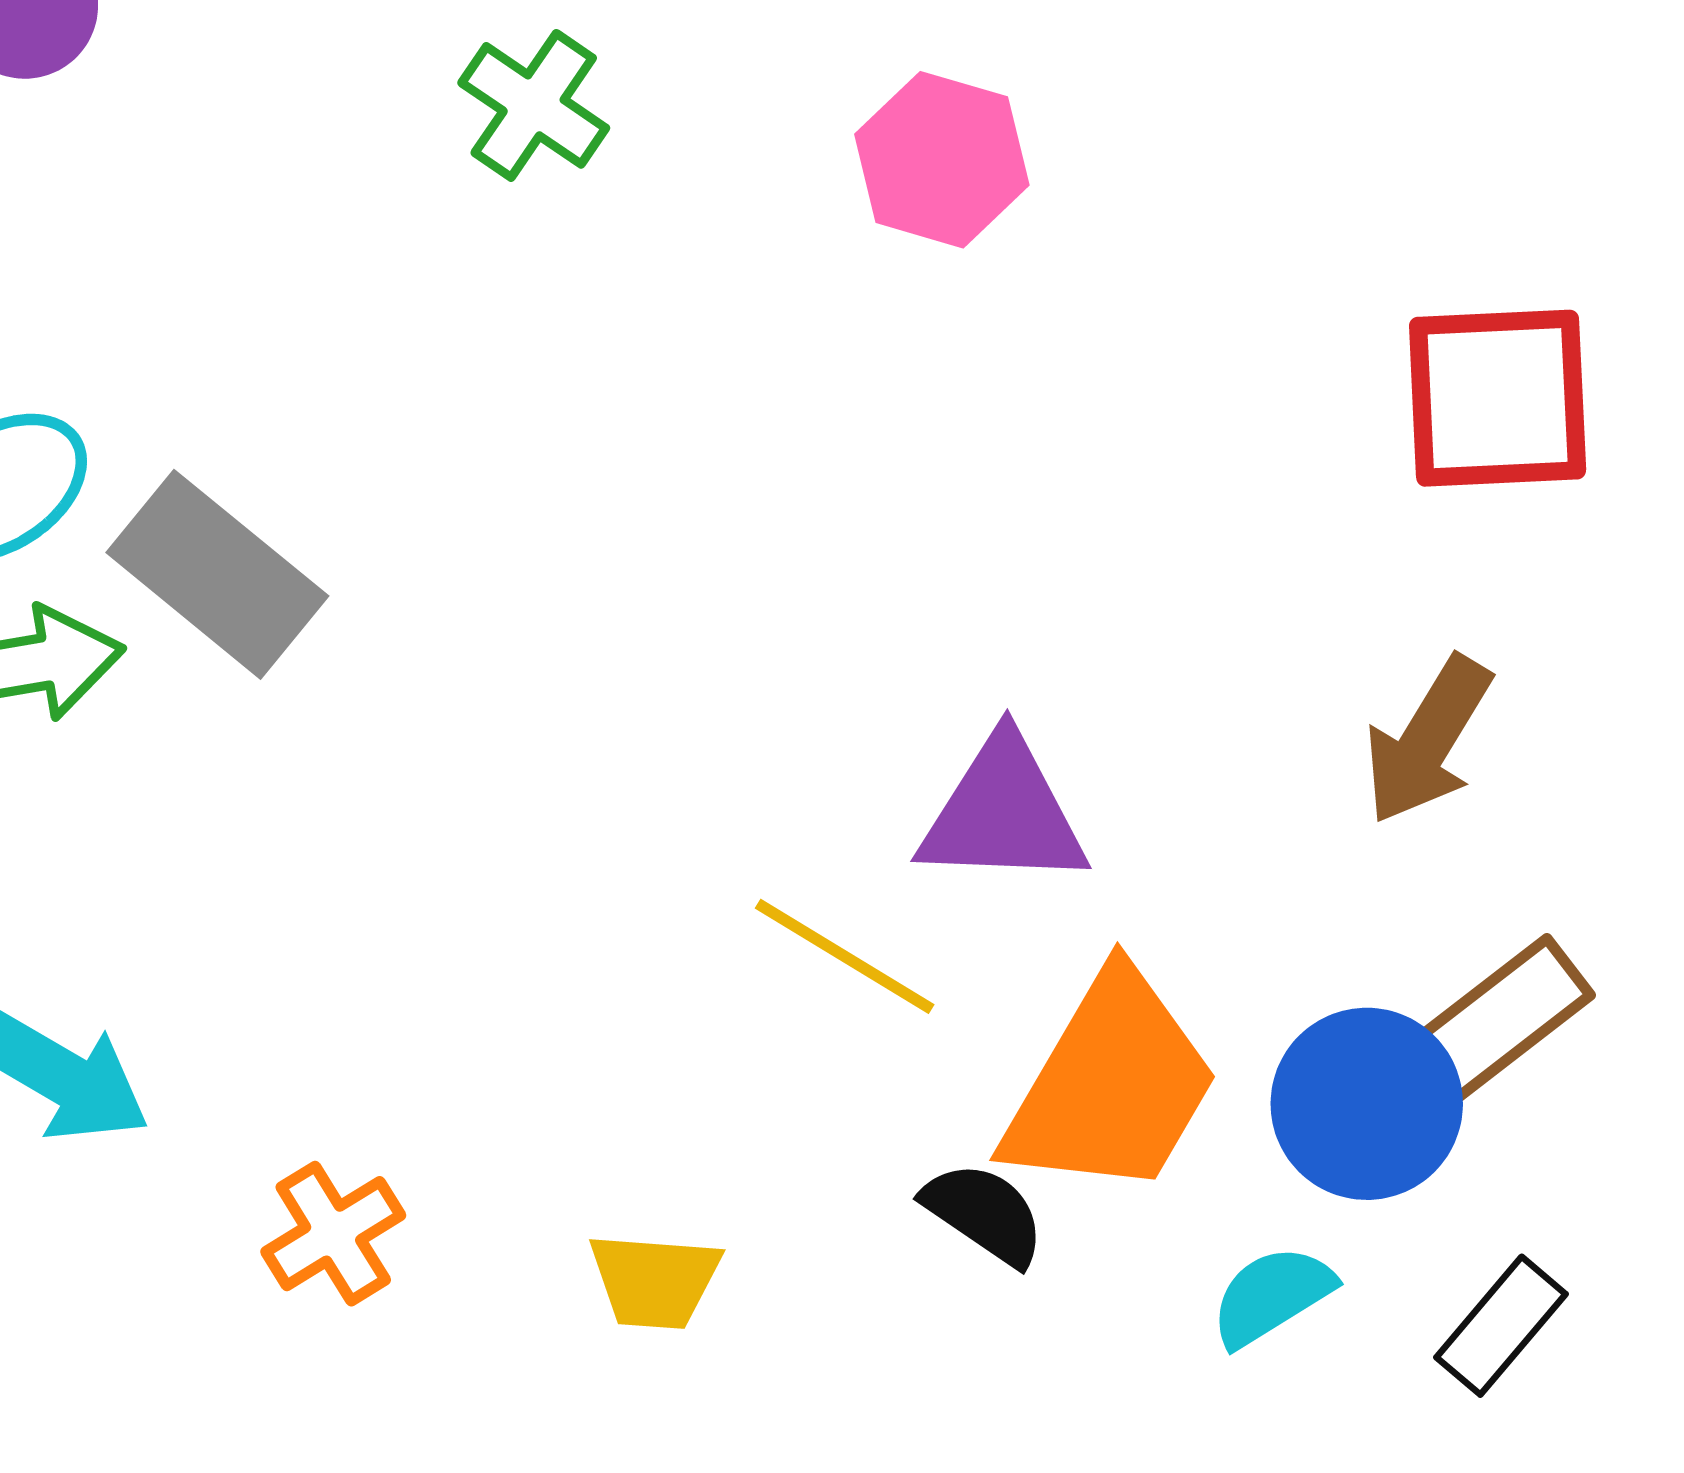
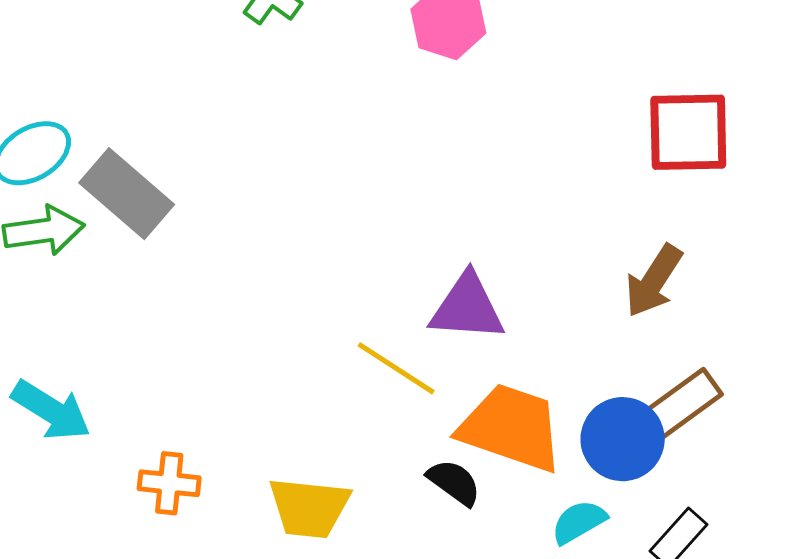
orange trapezoid: (1111, 1085) -> (511, 428), turned -103
orange cross: (333, 1234) -> (169, 483), turned 36
yellow trapezoid: (655, 1281) -> (309, 508), size x1.4

